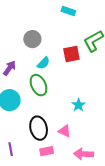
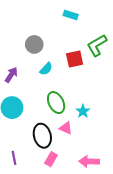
green ellipse: (38, 85) -> (56, 103), moved
pink triangle: (65, 131) -> (66, 128), moved
pink rectangle: (47, 151) -> (51, 159), turned -48

